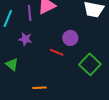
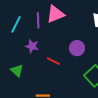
red line: (57, 52) -> (53, 61), moved

